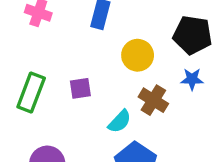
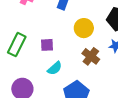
cyan semicircle: (120, 121) -> (55, 68), moved

